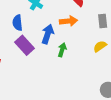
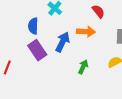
green arrow: (62, 50) -> (83, 67), moved

